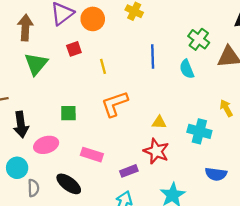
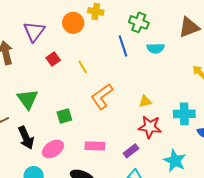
orange circle: (93, 19) -> (73, 23), moved
green cross: (199, 39) -> (139, 22), moved
green triangle: (36, 64) -> (28, 99), moved
cyan semicircle: (187, 69) -> (156, 48), turned -54
cyan cross: (199, 131) -> (184, 114), moved

